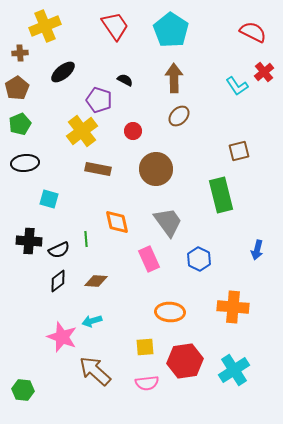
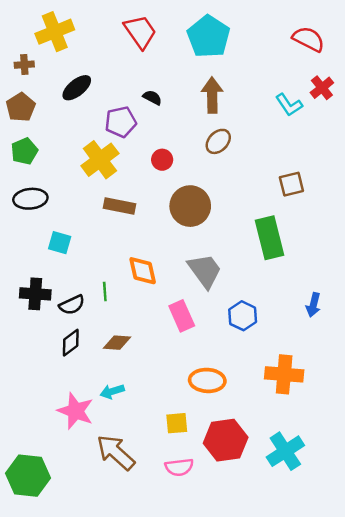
purple pentagon: (99, 100) -> (121, 122), turned -30
green hexagon: (23, 390) -> (28, 476), size x1.6

